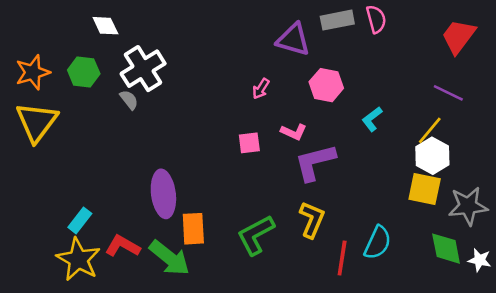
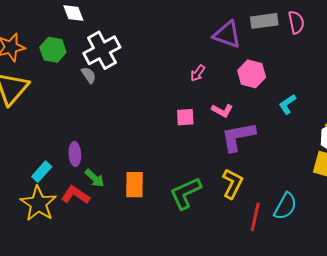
purple ellipse: (163, 194) -> (75, 154), moved, size x0.6
green arrow: (169, 258) -> (95, 178), moved, size x0.6

